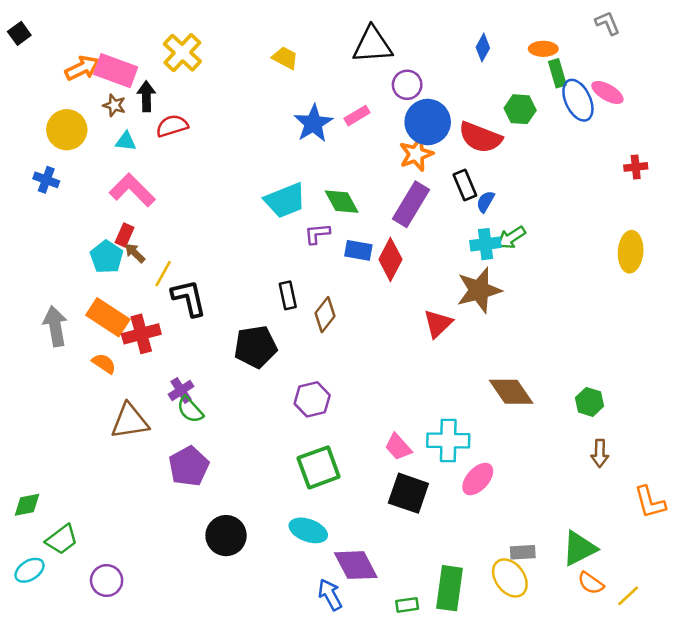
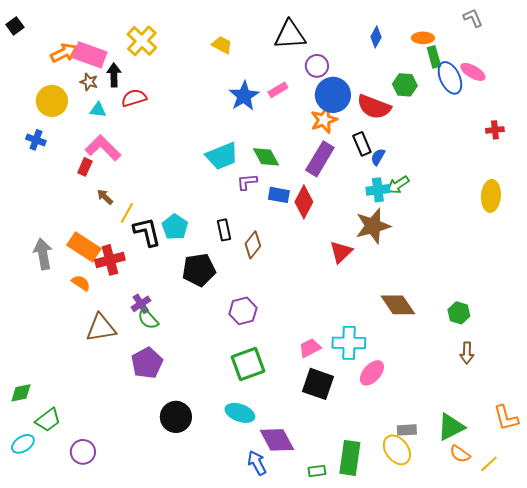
red rectangle: (125, 235) -> (85, 167), moved
cyan pentagon: (107, 257) -> (175, 227), moved
pink trapezoid: (398, 447) -> (310, 348), turned 105
orange L-shape: (650, 502) -> (506, 418), moved

